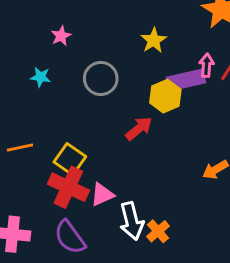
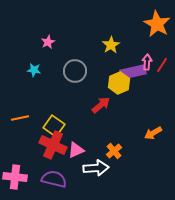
white arrow: (132, 221) -> (96, 168), turned -80
orange cross: (158, 231) -> (114, 151), moved
purple semicircle: (70, 237) -> (54, 179), turned 140

